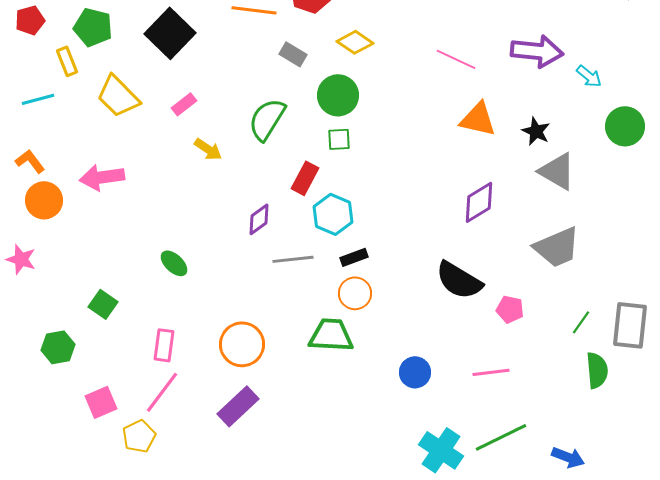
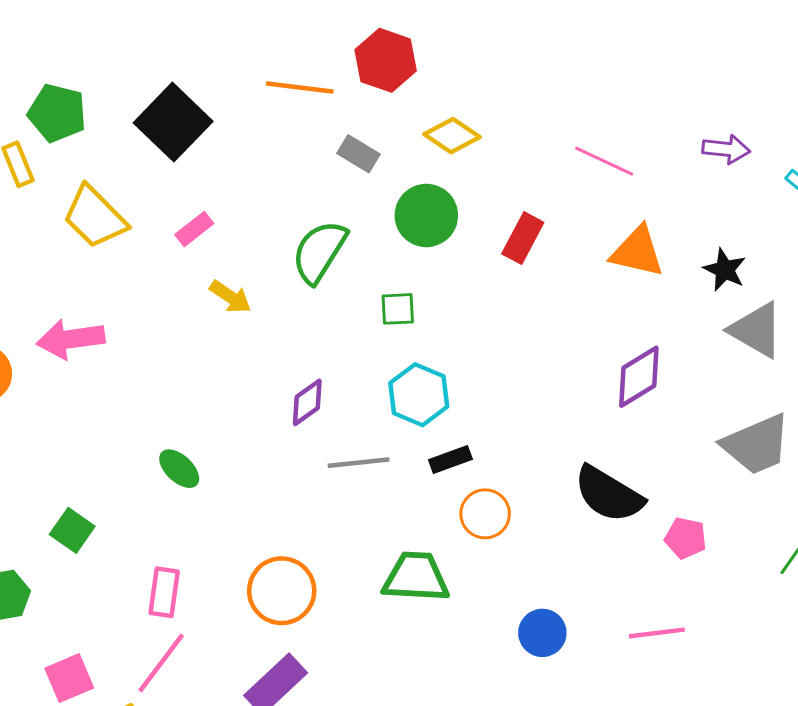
purple arrow: (537, 51) -> (726, 149), size x0.6
green square: (339, 139) -> (398, 309), moved
red rectangle: (305, 178) -> (523, 238), moved
orange circle: (355, 293) -> (485, 514), moved

